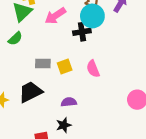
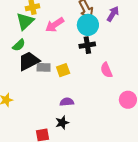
black cross: (82, 32) -> (87, 45), moved
pink semicircle: (93, 69) -> (106, 70), moved
black trapezoid: (30, 92) -> (29, 61), moved

